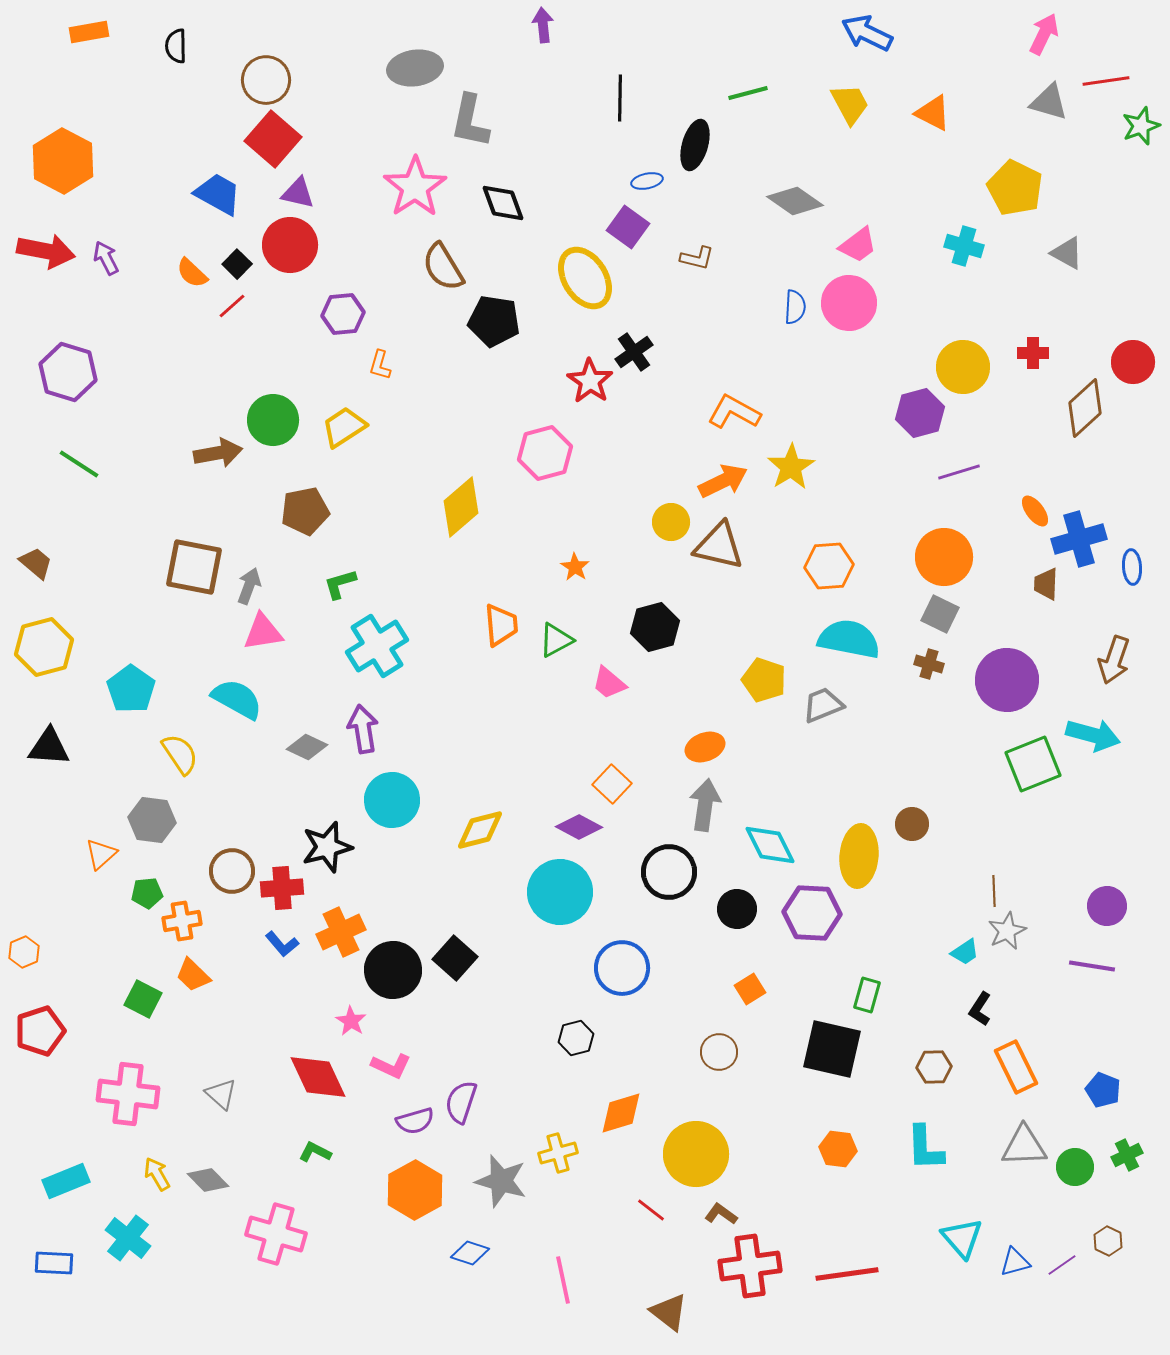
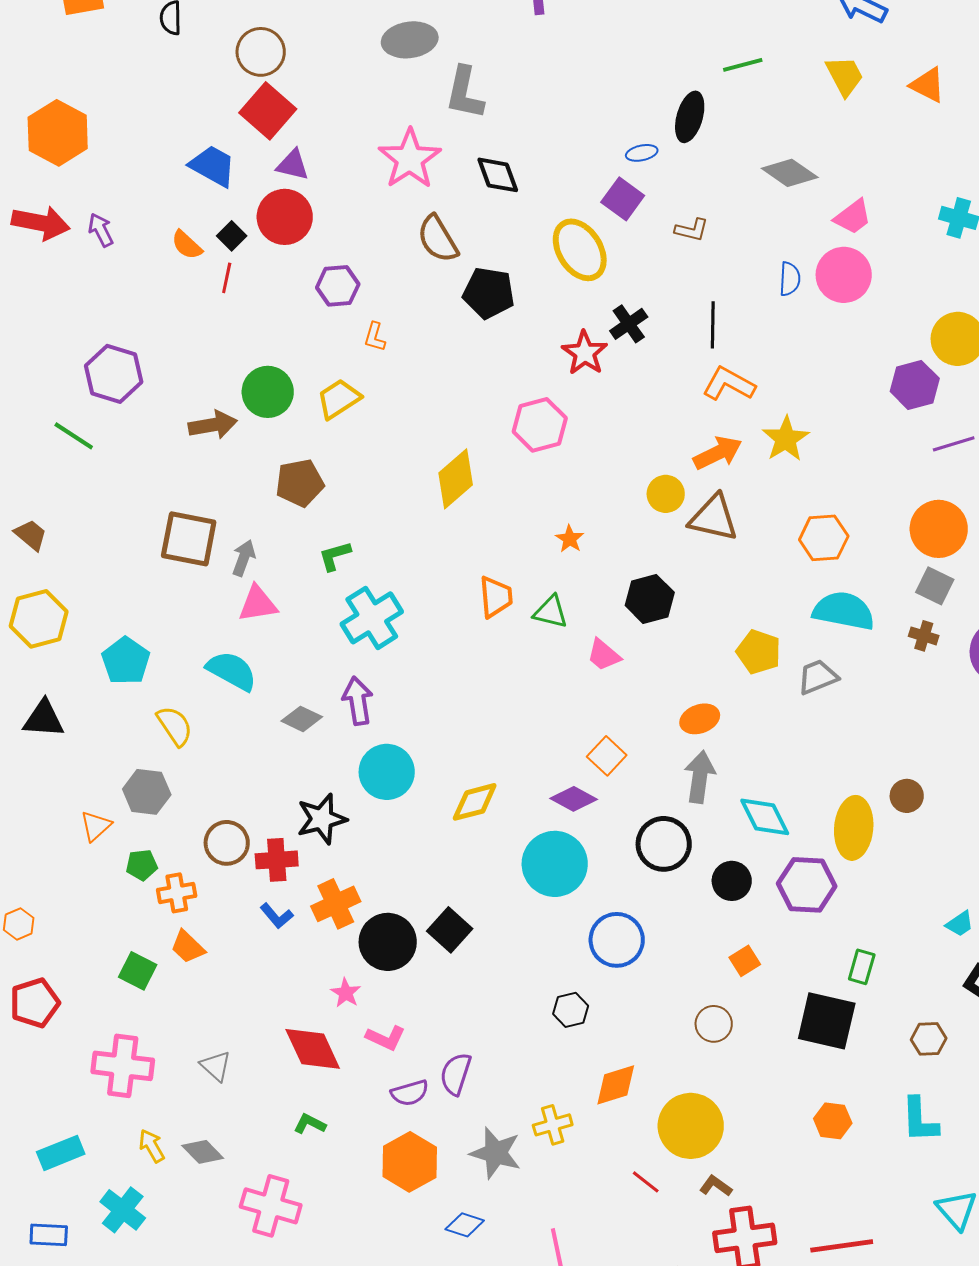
black line: (620, 98) -> (713, 325), moved
red line: (232, 306) -> (227, 278), turned -36
purple hexagon: (68, 372) -> (114, 374), moved
green triangle: (556, 640) -> (551, 612), turned 42

